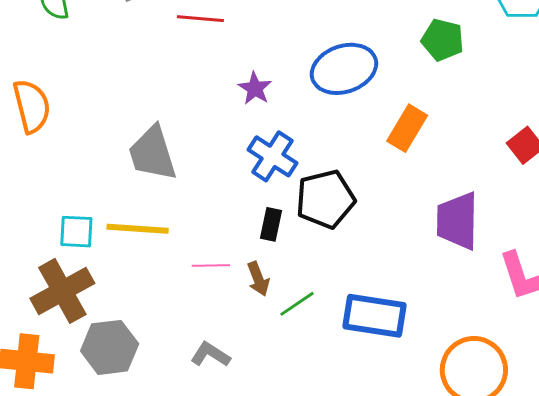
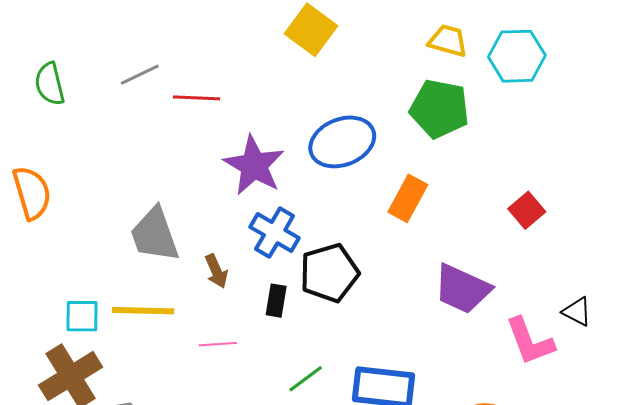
green pentagon: (443, 40) -> (439, 109), size x1.4
purple star: (255, 88) -> (254, 165), size x1.8
purple trapezoid: (457, 221) -> (462, 289), turned -64
brown arrow: (258, 279) -> (216, 271), moved

